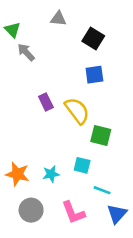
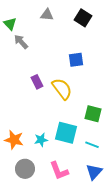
black square: (93, 39) -> (83, 18), moved
green square: (101, 136) -> (93, 114), moved
cyan square: (82, 165) -> (66, 133), size x1.6
cyan line: (102, 190) -> (92, 145), moved

